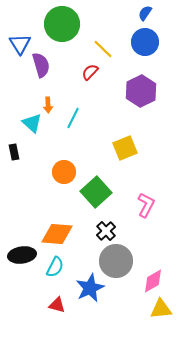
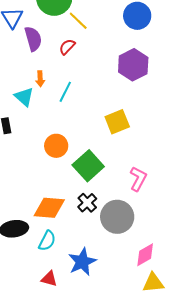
yellow line: (103, 49) -> (78, 21), moved
red semicircle: (90, 72) -> (67, 47), moved
black cross: (106, 231) -> (87, 203), moved
gray circle: (116, 261) -> (117, 217), moved

